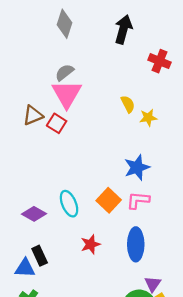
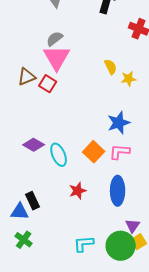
purple diamond: (34, 214) -> (34, 145), moved

